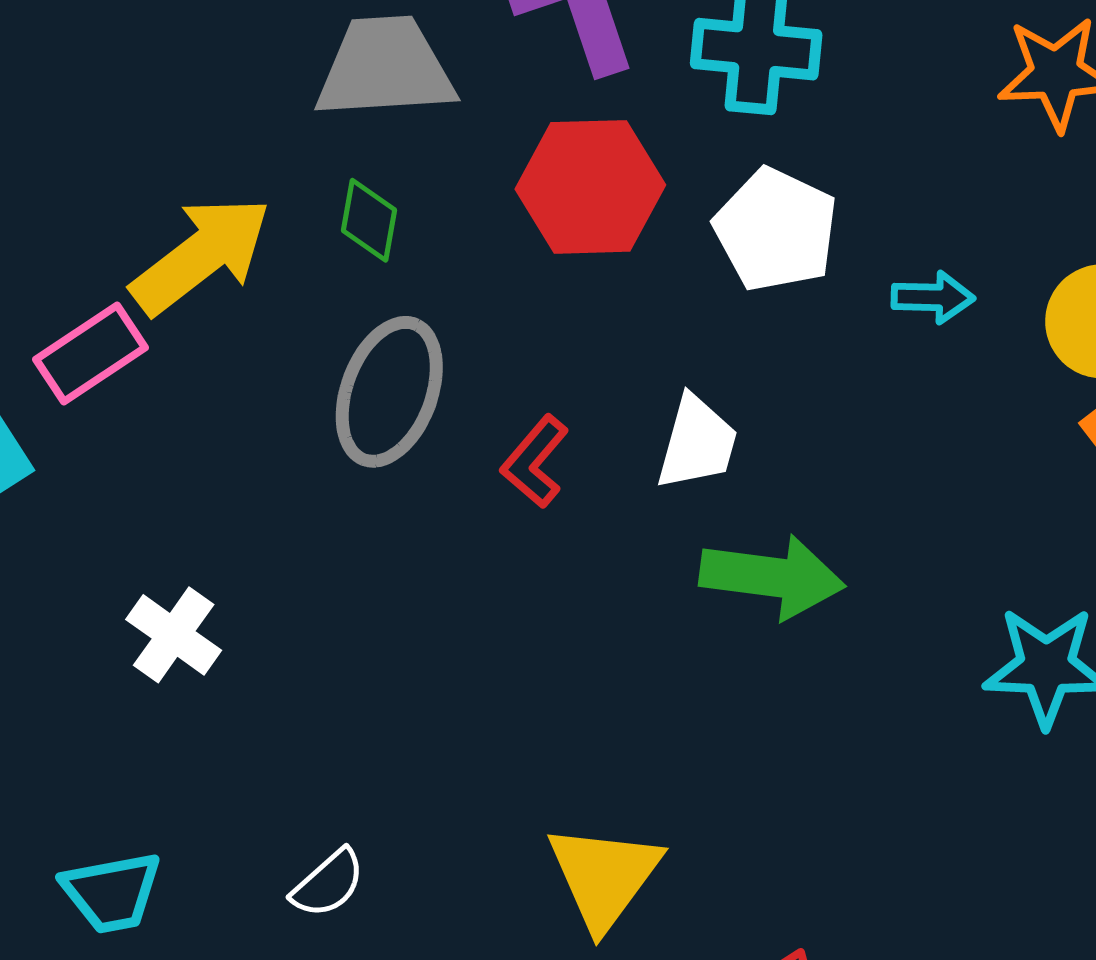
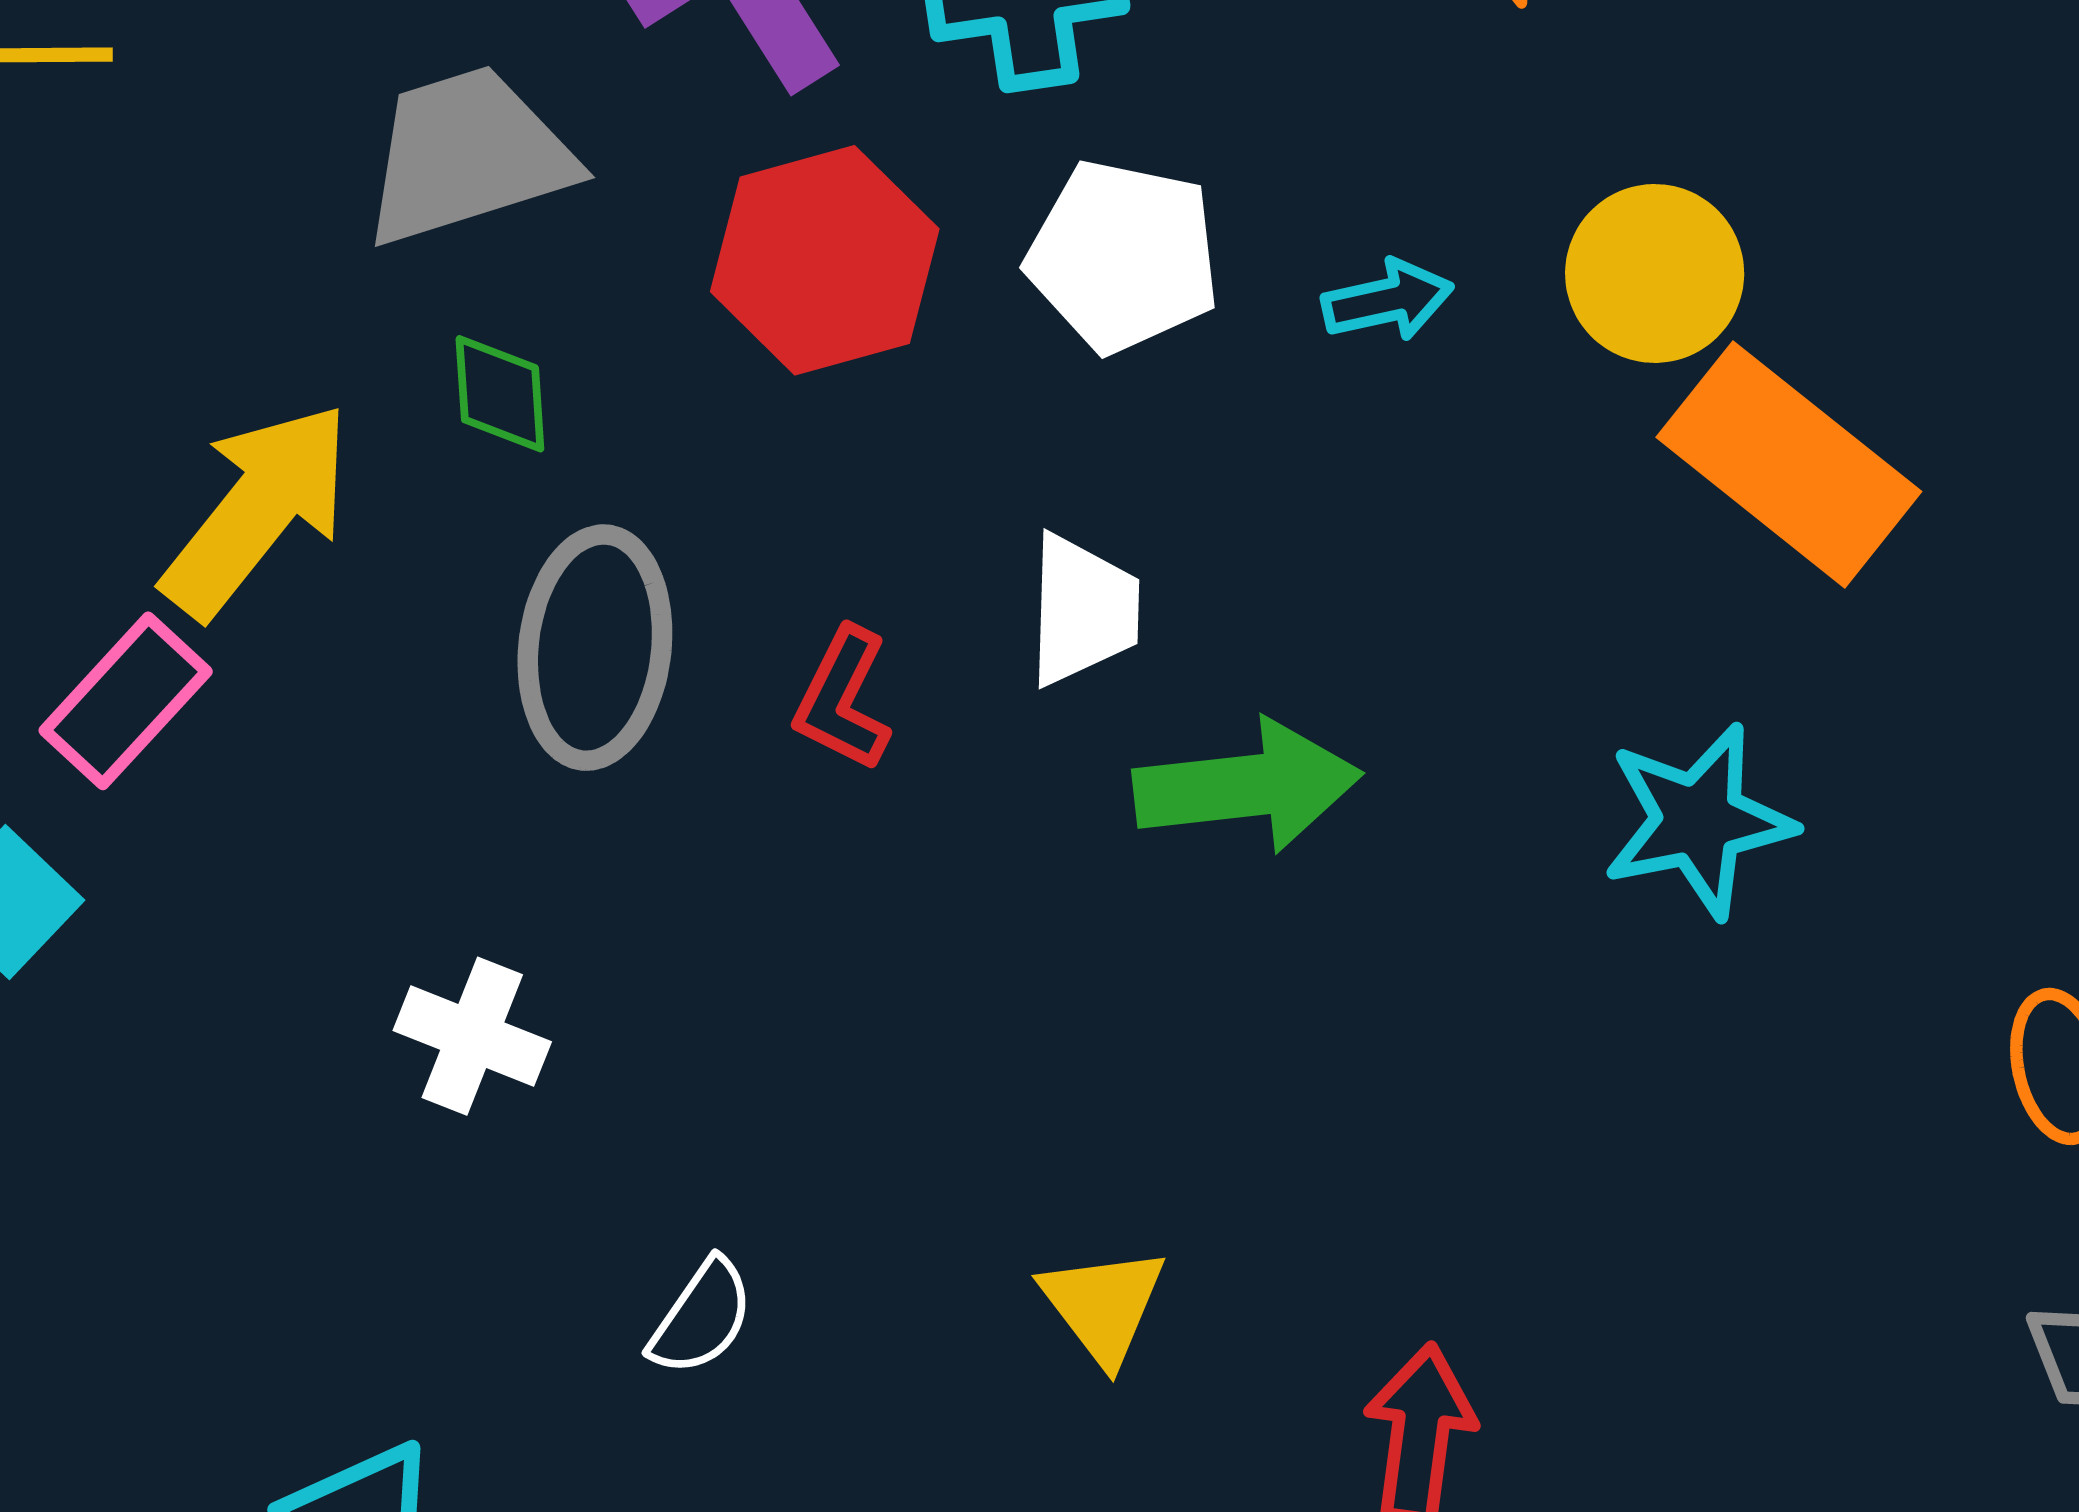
white cross: (174, 635) -> (472, 1036), moved
yellow triangle: (604, 876) -> (1103, 1305), size x0.7
white semicircle: (328, 883) -> (702, 1317), moved

